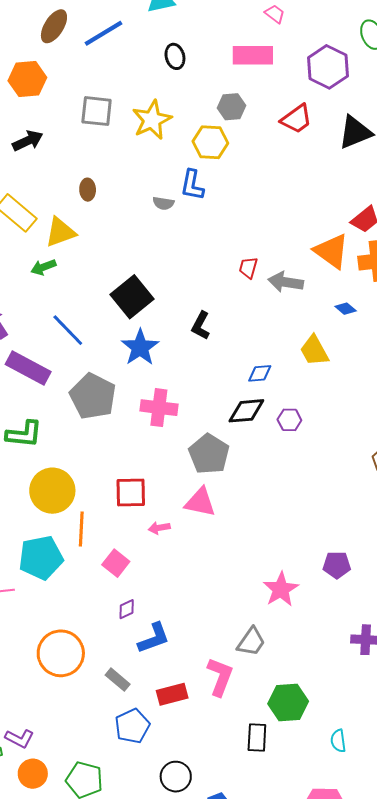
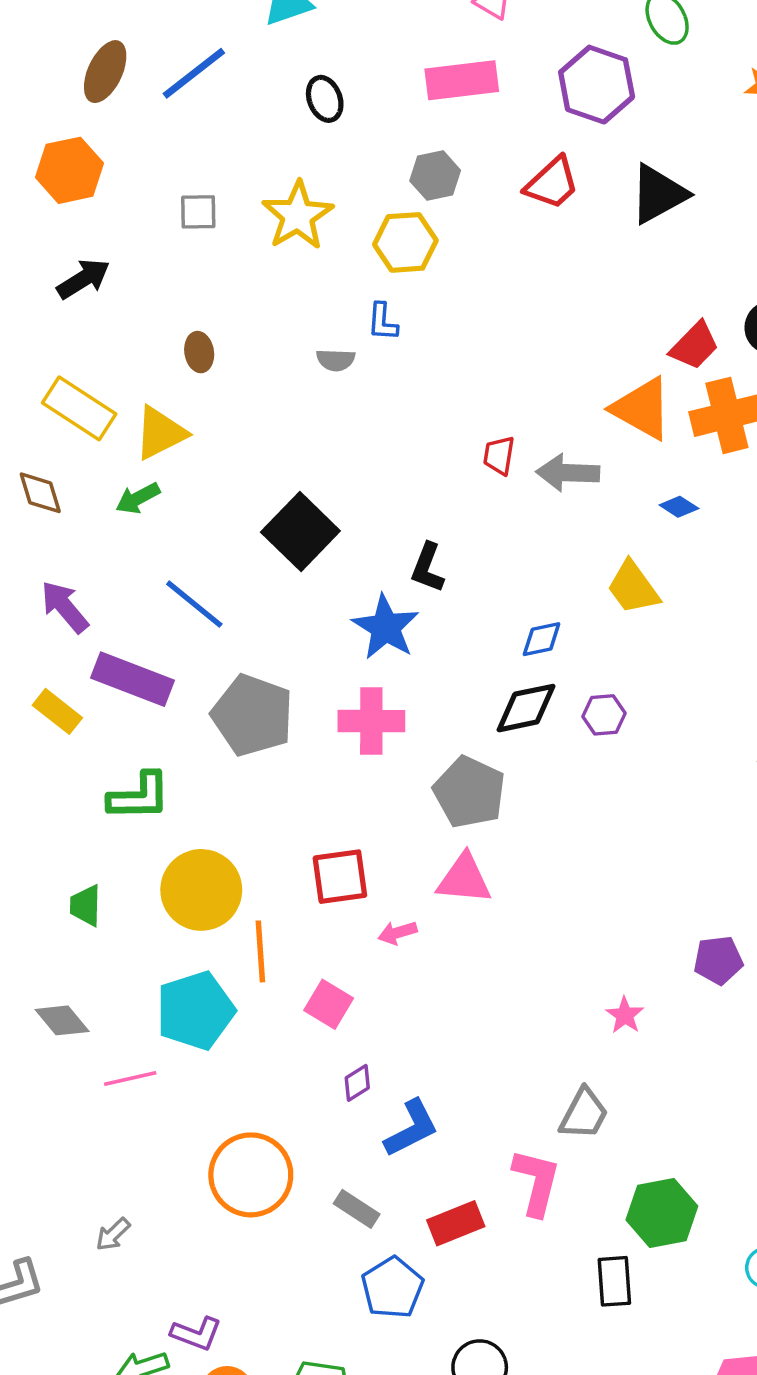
gray square: (97, 111) -> (198, 212), size x0.7
blue L-shape: (192, 185) -> (383, 322), size x0.7
blue star: (140, 347) -> (386, 627), moved
pink star: (281, 589) -> (625, 1015), size x0.6

